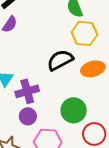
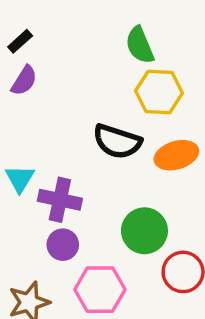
black semicircle: (60, 60) -> (117, 141), turned -132
purple cross: (27, 91) -> (60, 200), turned 30

